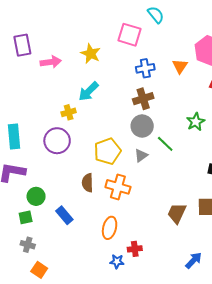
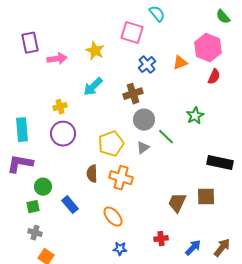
orange triangle: (180, 66) -> (180, 63), turned 35
blue cross: (145, 68) -> (147, 65), turned -30
brown cross: (143, 99) -> (133, 94), moved
yellow cross: (69, 112) -> (60, 107), moved
orange ellipse: (110, 228) -> (113, 217), turned -55
red cross: (135, 249) -> (161, 239), moved

